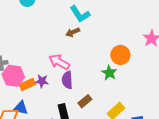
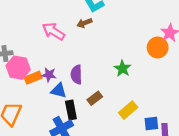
orange circle: (120, 55) -> (158, 48), moved
pink arrow: (59, 62) -> (53, 31), moved
blue triangle: (21, 108) -> (59, 90), moved

